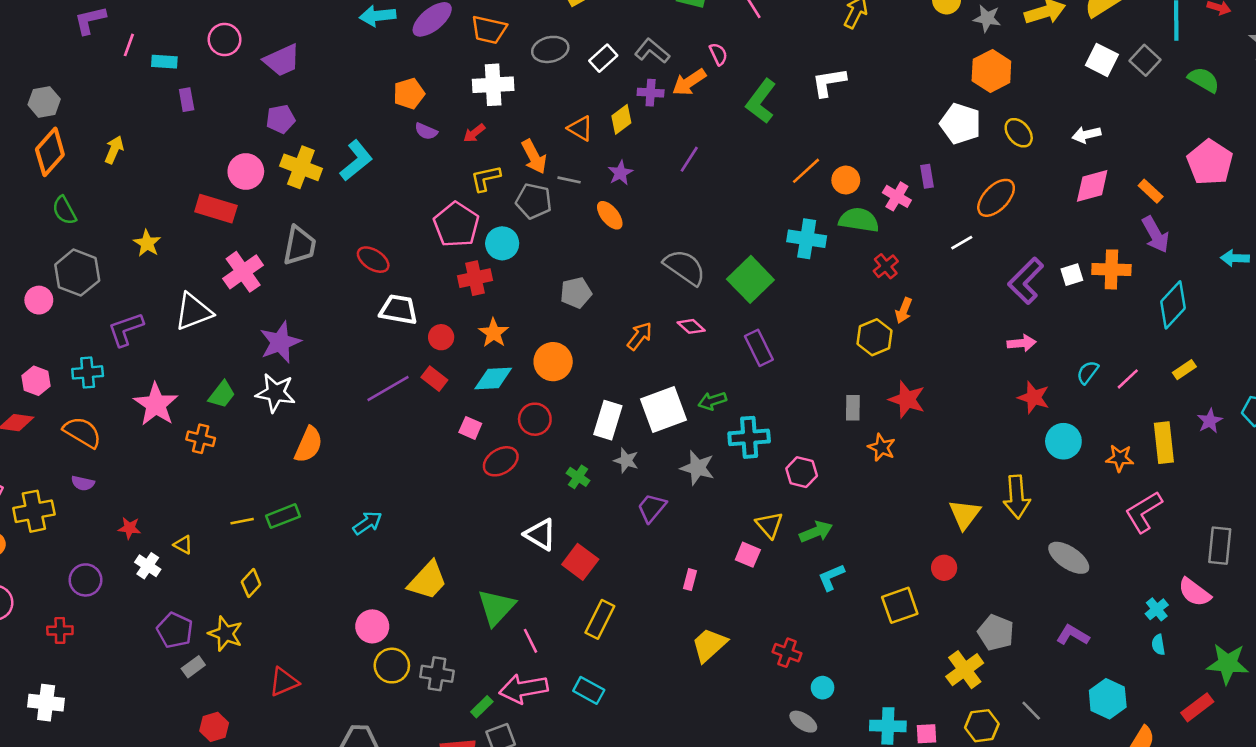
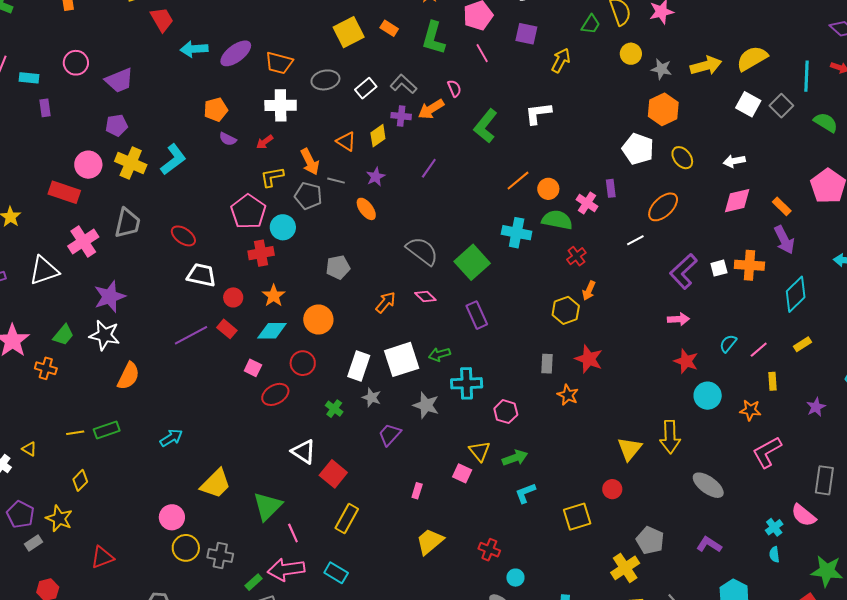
purple star: (1210, 421) -> (816, 407), moved
yellow rectangle: (1164, 443) -> (772, 381), moved, size x0.6

